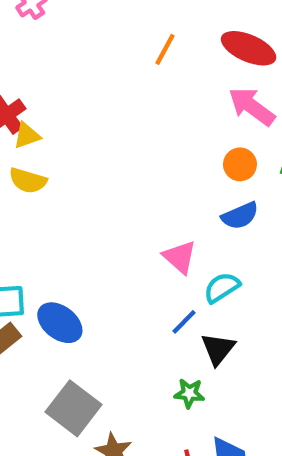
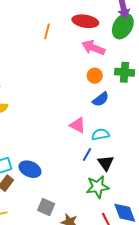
cyan semicircle: (222, 287) -> (100, 134), turned 36
green star: (189, 393) -> (98, 187), size x1.6
gray square: (73, 408) -> (46, 207), size x0.7

